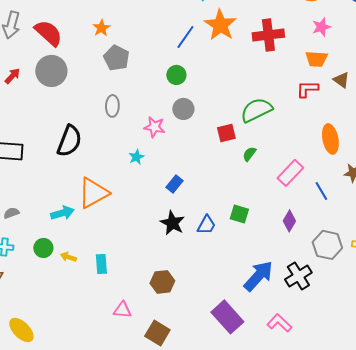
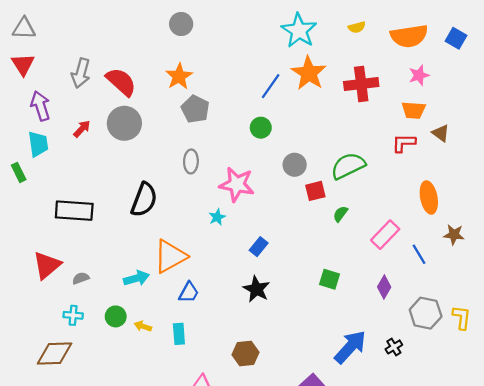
orange star: (101, 28) -> (179, 76), size x1.4
gray circle: (183, 109) -> (295, 165), moved
pink star: (154, 127) -> (237, 184), size x1.5
blue trapezoid: (206, 225) -> (189, 292), moved
black cross: (298, 276) -> (394, 347), size x0.6

